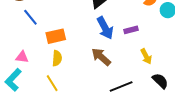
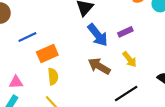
blue line: (30, 17) -> (27, 37), moved, turned -66
yellow arrow: (146, 56) -> (130, 59), moved

